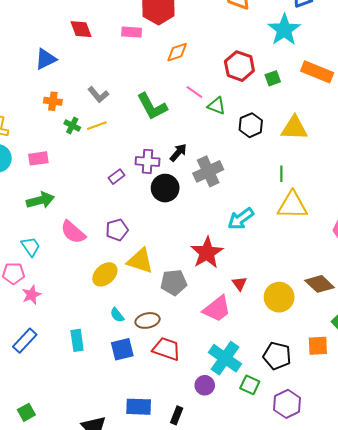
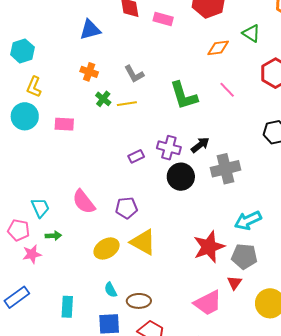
pink rectangle: (132, 32) -> (163, 19), moved
green triangle: (217, 106) -> (251, 33), moved
green arrow: (40, 200) -> (53, 236), moved, size x0.6
gray pentagon: (174, 282) -> (244, 256), moved

